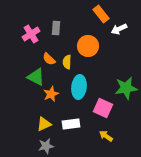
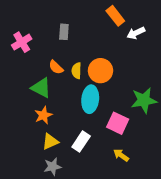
pink cross: (31, 34) -> (22, 42), moved
orange circle: (88, 46) -> (100, 71), moved
orange star: (51, 94) -> (43, 115), moved
white rectangle: (71, 124) -> (81, 141), turned -48

